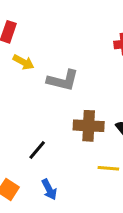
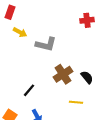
brown cross: (89, 126) -> (63, 74), turned -36

